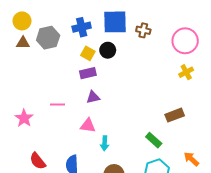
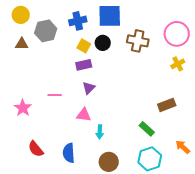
brown cross: (143, 30) -> (138, 41), moved, size x1.5
brown triangle: (23, 43) -> (22, 44), moved
purple triangle: (93, 97) -> (89, 88), turned -32

